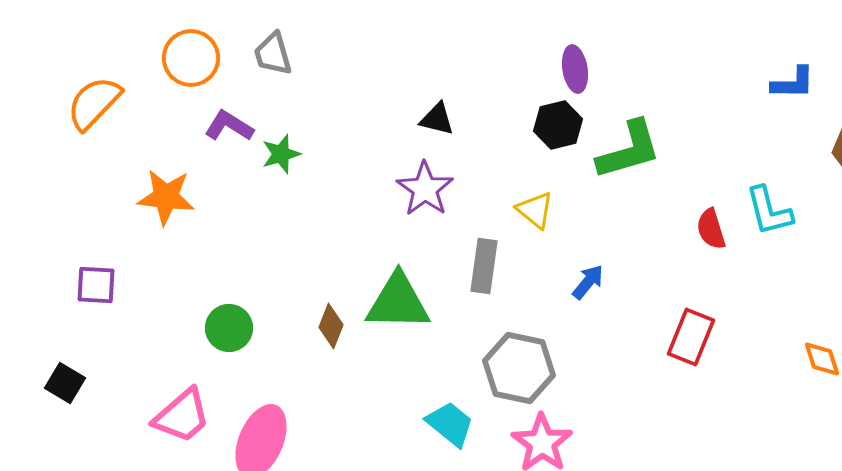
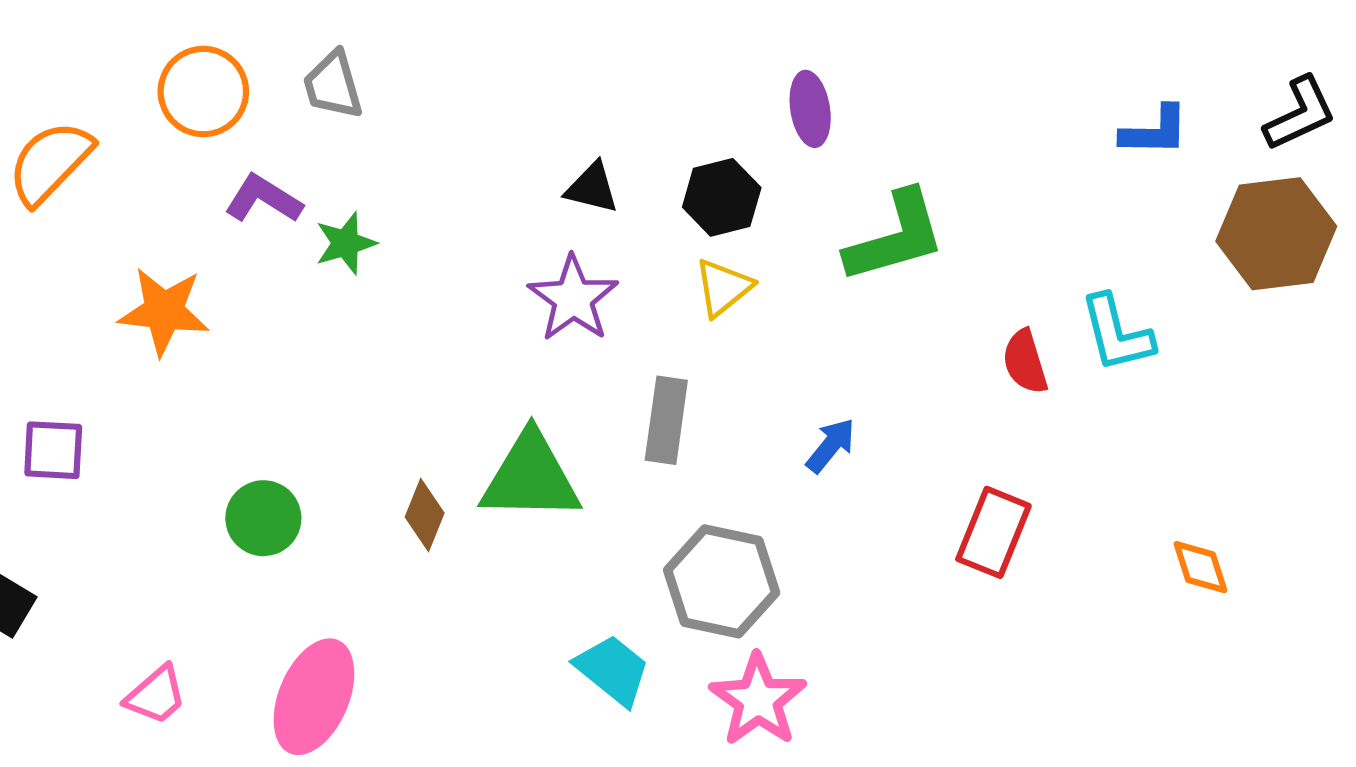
black hexagon: (558, 125) -> (722, 197), moved
yellow triangle: (535, 210) -> (723, 287), moved, turned 42
pink trapezoid: (182, 416) -> (156, 695), moved, size x0.7

